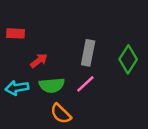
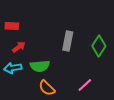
red arrow: (39, 61) -> (19, 47), moved
pink line: (85, 84) -> (85, 85), moved

